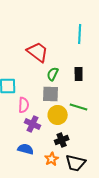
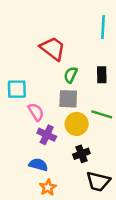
pink semicircle: (24, 105) -> (36, 112), turned -35
orange star: (52, 159) -> (48, 187), moved

